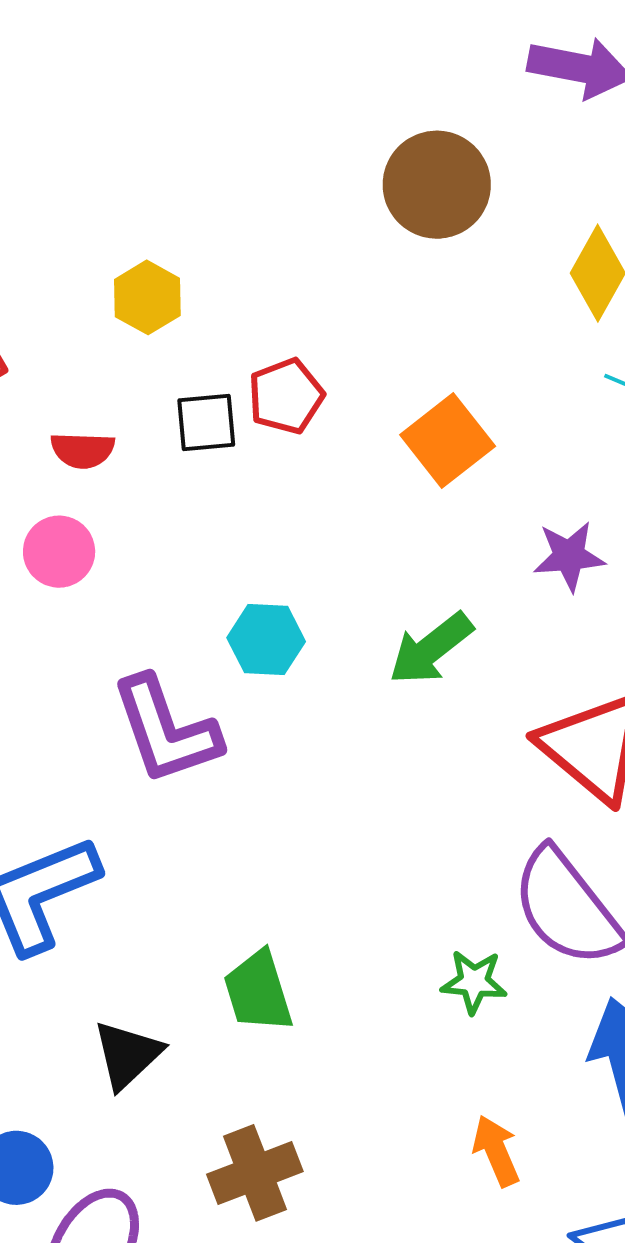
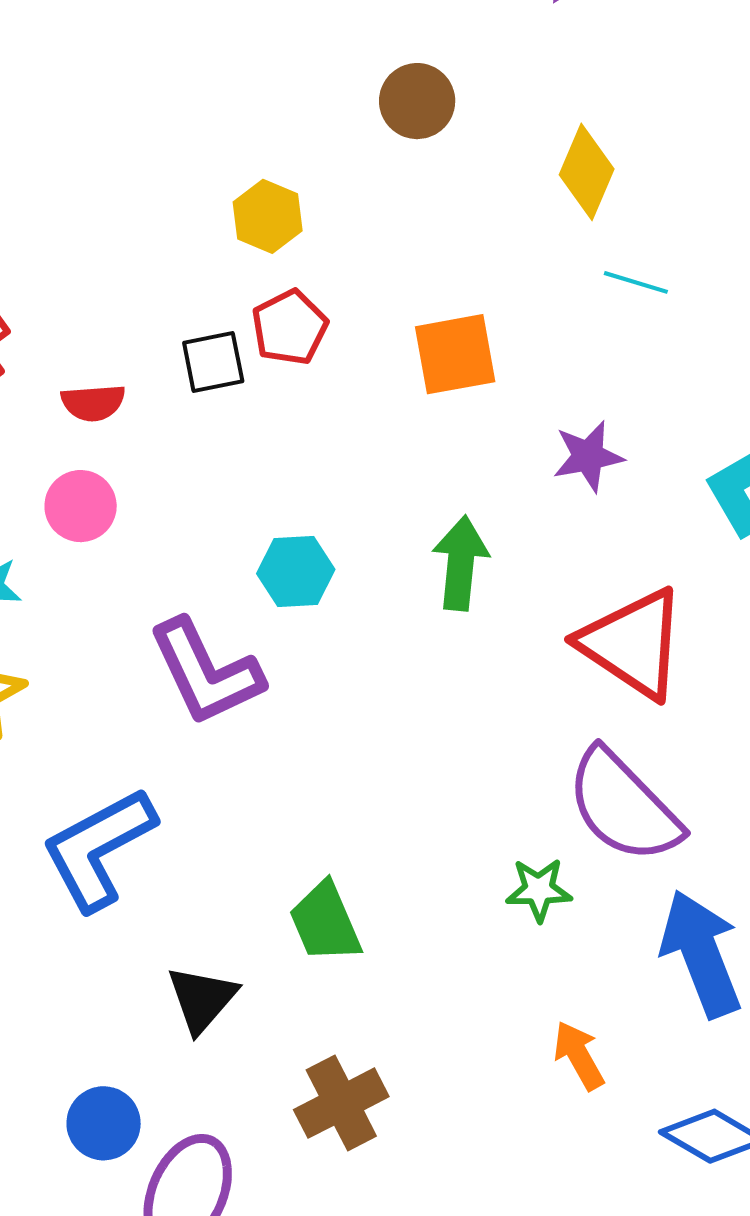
brown circle: (437, 185) -> (417, 101), size x0.7
yellow hexagon: (147, 297) -> (268, 216), moved
orange square: (448, 440) -> (455, 354), turned 34
green arrow: (431, 649) -> (461, 563), turned 140

